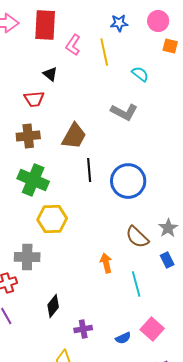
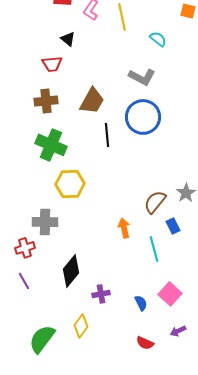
blue circle: (128, 181) -> (143, 117), moved
brown semicircle: (137, 237) -> (155, 202), turned 85
blue rectangle: (167, 260) -> (173, 226), moved
black diamond: (53, 306) -> (71, 271), size x1.4
blue semicircle: (123, 338) -> (141, 303), turned -91

